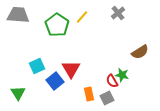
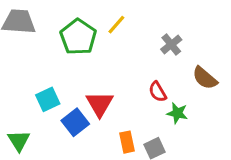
gray cross: (118, 13) -> (171, 45), moved
brown semicircle: (140, 52) -> (205, 78), turned 72
red semicircle: (112, 81) -> (158, 92), moved

